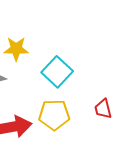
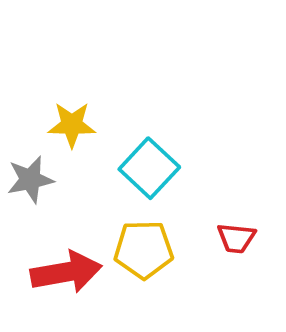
red trapezoid: (103, 109) -> (236, 238), turned -70

